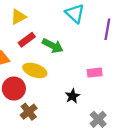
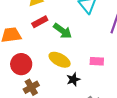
yellow ellipse: (35, 70) -> (60, 60), moved

